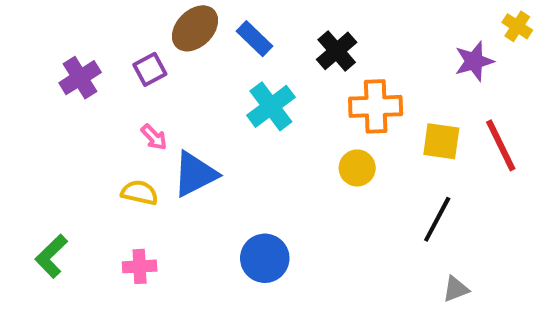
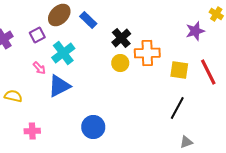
black cross: (337, 51) -> (121, 38), moved
cyan cross: (271, 106) -> (63, 53), moved
yellow circle: (357, 168) -> (120, 63), moved
yellow semicircle: (140, 193) -> (13, 96), moved

